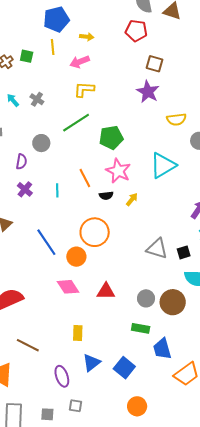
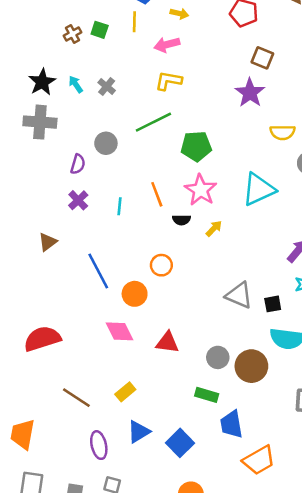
orange circle: (95, 232) -> (161, 265), size x0.6
yellow rectangle: (78, 333) -> (125, 392), turned 42
brown line: (28, 345) -> (76, 398), moved

